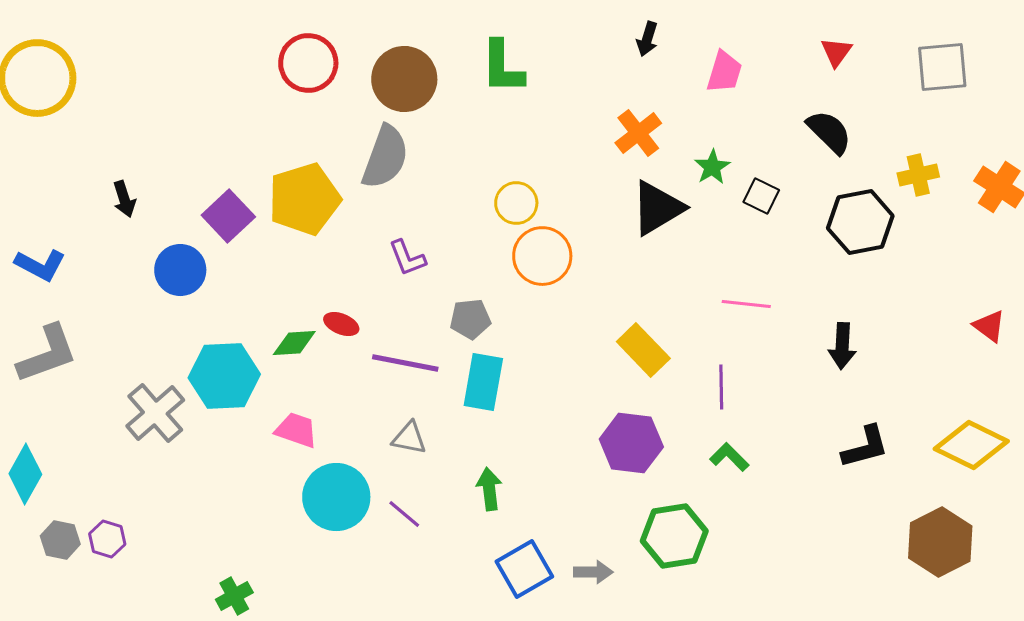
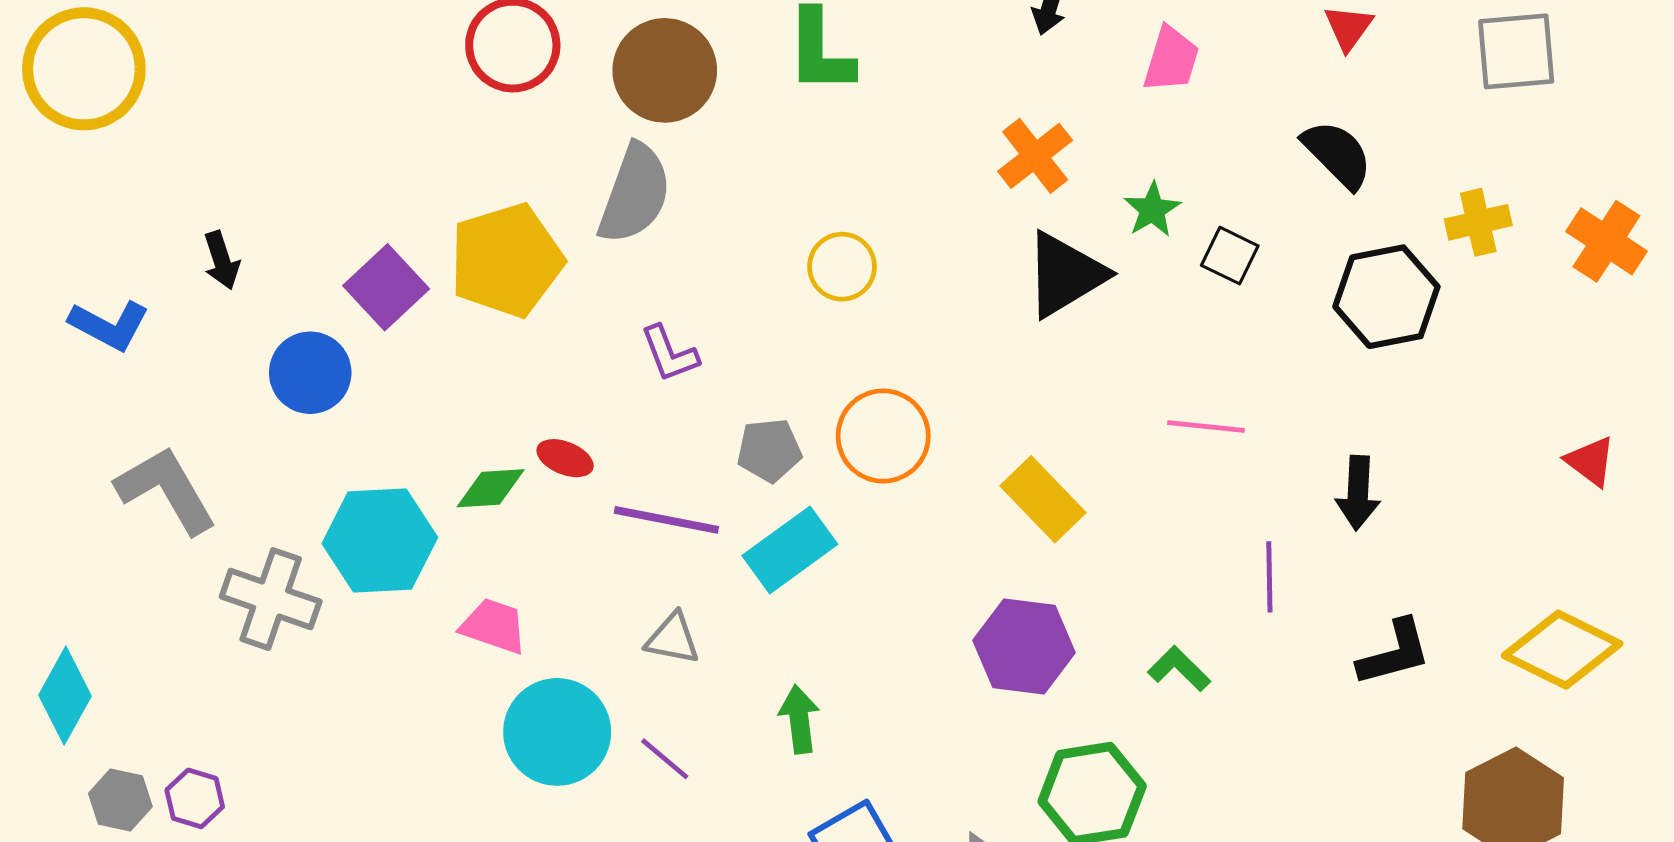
orange circle: (542, 256) -> (883, 436), moved
blue L-shape: (40, 265) -> (109, 325), moved
gray L-shape: (47, 354) -> (166, 490), moved, turned -100
cyan rectangle: (483, 382) -> (790, 550), turned 44
purple line: (721, 387) -> (1269, 577), moved
gray cross: (155, 413) -> (271, 599), turned -30

